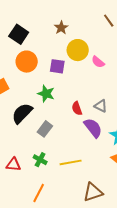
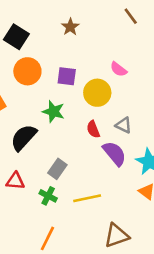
yellow circle: (78, 50) -> (97, 93), moved
gray rectangle: (45, 129) -> (57, 169), moved
red triangle: (13, 164) -> (15, 181), moved

